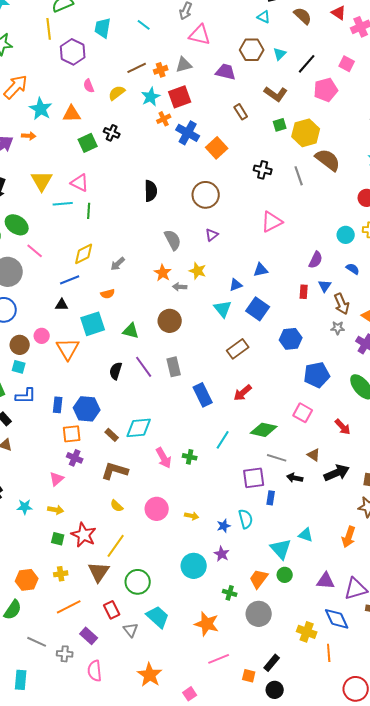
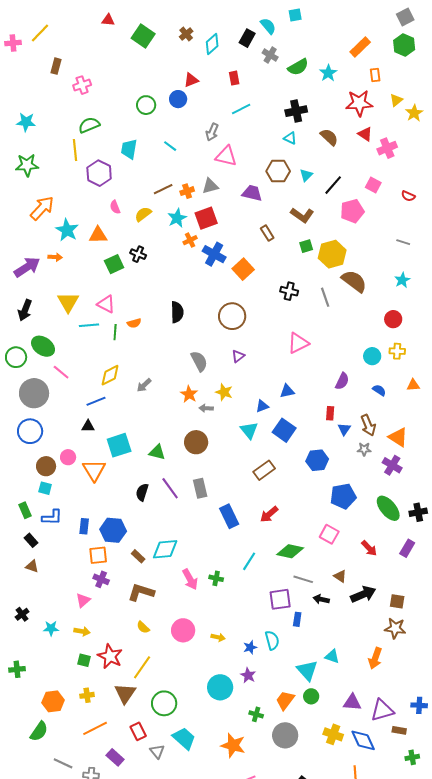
blue triangle: (325, 286) -> (344, 429), moved
orange semicircle: (108, 294) -> (134, 323), moved
yellow cross: (307, 632) -> (333, 734), moved

